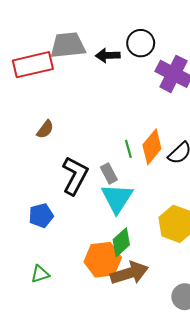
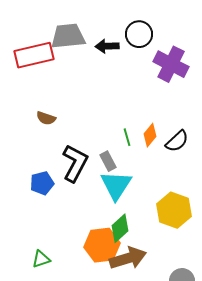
brown semicircle: (45, 129) -> (46, 118), turned 72
orange diamond: (152, 147) -> (150, 135), size x0.7
blue pentagon: (41, 216) -> (42, 183), moved

